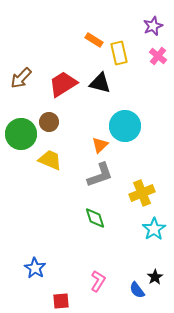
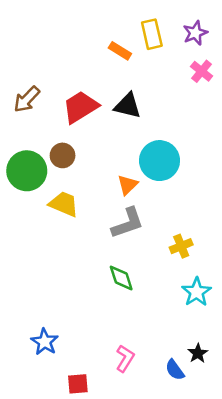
yellow rectangle: (119, 53) -> (152, 34), moved
yellow cross: (142, 193) -> (181, 246), size x0.7

